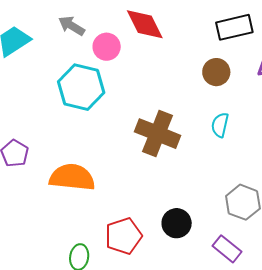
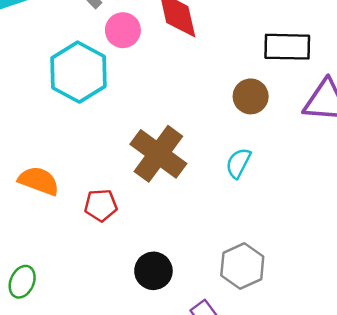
orange semicircle: (72, 177) -> (39, 181), size x0.7
red pentagon: (123, 236) -> (101, 205), moved, size x0.7

